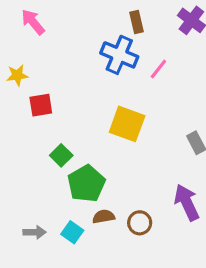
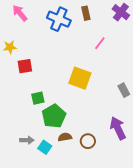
blue cross: (119, 55) -> (59, 19), moved
green square: (61, 155) -> (38, 98), turned 32
gray arrow: (35, 232) -> (27, 140), moved

